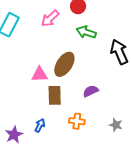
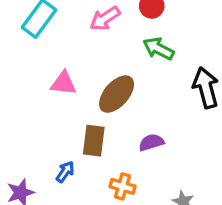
pink triangle: (39, 74) -> (64, 83), moved
blue arrow: (40, 125) -> (65, 172), moved

